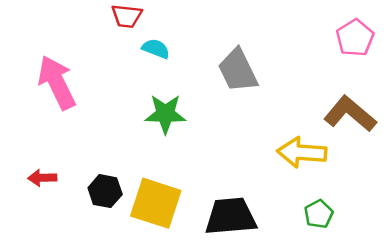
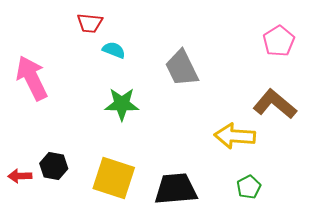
red arrow: (42, 178) -> (20, 176), moved
black hexagon: (105, 191) -> (54, 166), moved

